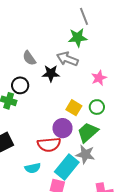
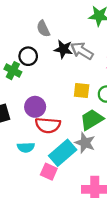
gray arrow: (67, 59) -> (82, 51), moved
yellow square: (74, 108) -> (82, 90), turned -35
purple circle: (63, 128) -> (35, 107), moved

